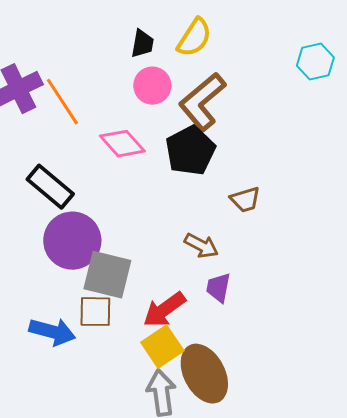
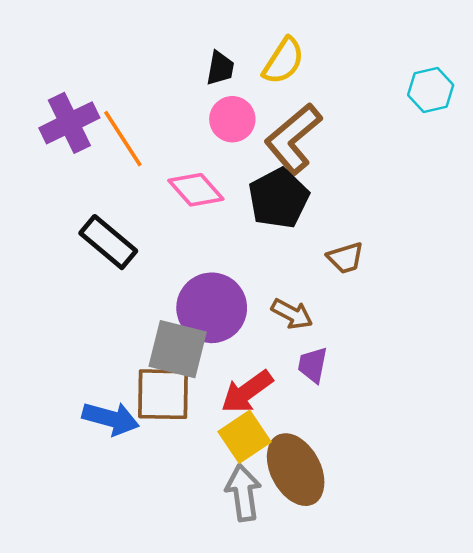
purple circle: (72, 241) -> (212, 308), moved
brown square: (95, 312) -> (163, 394), size x1.4

